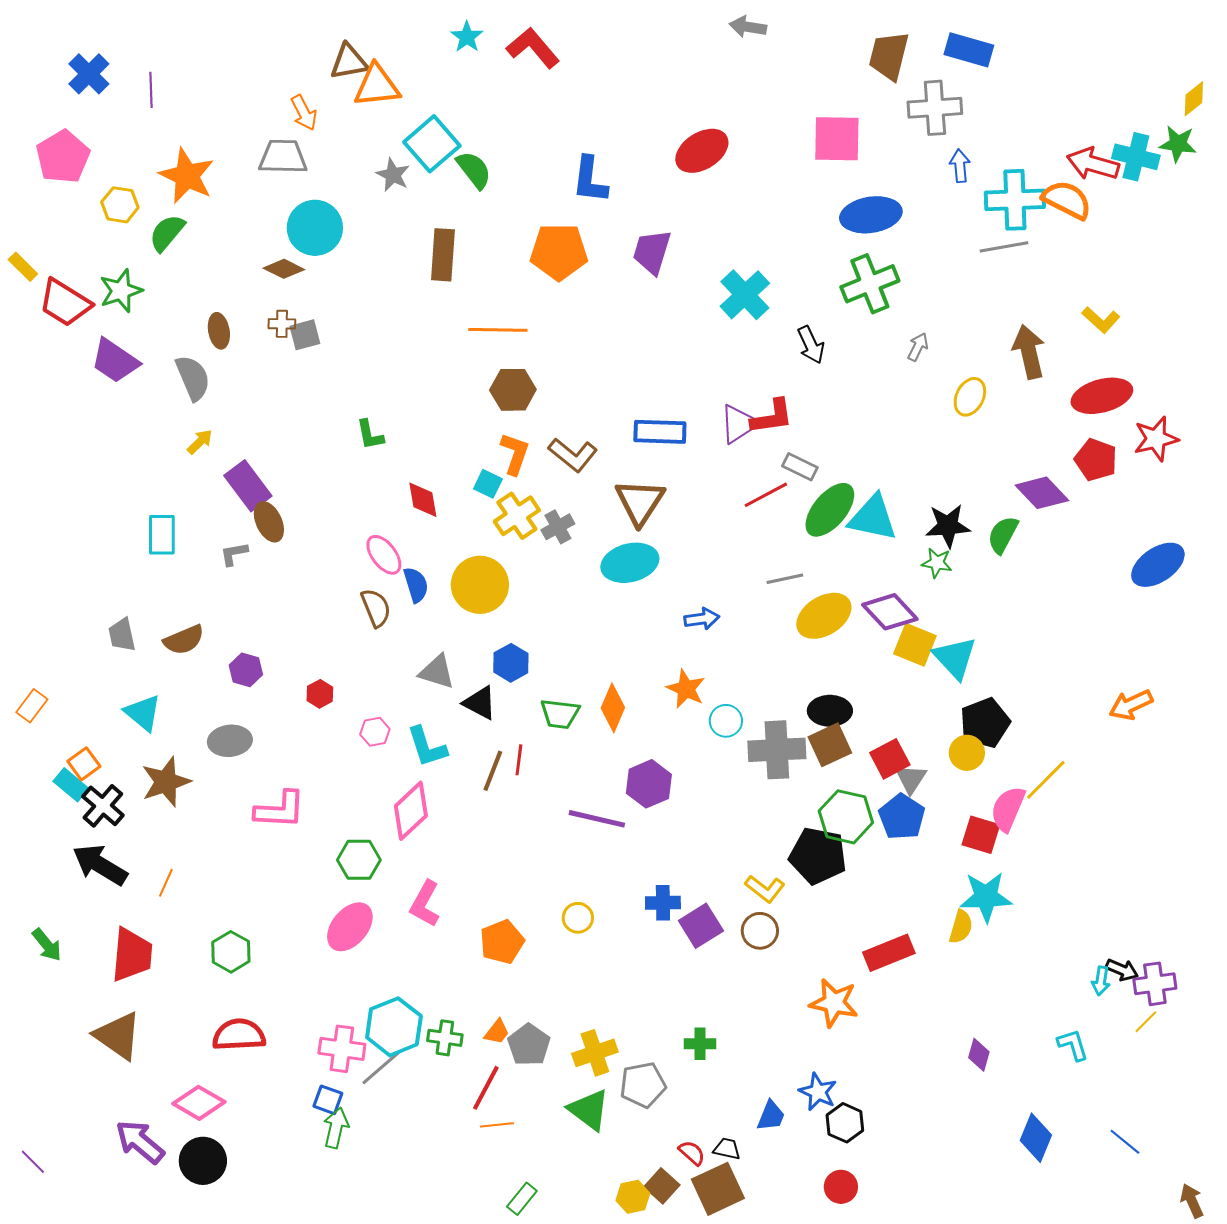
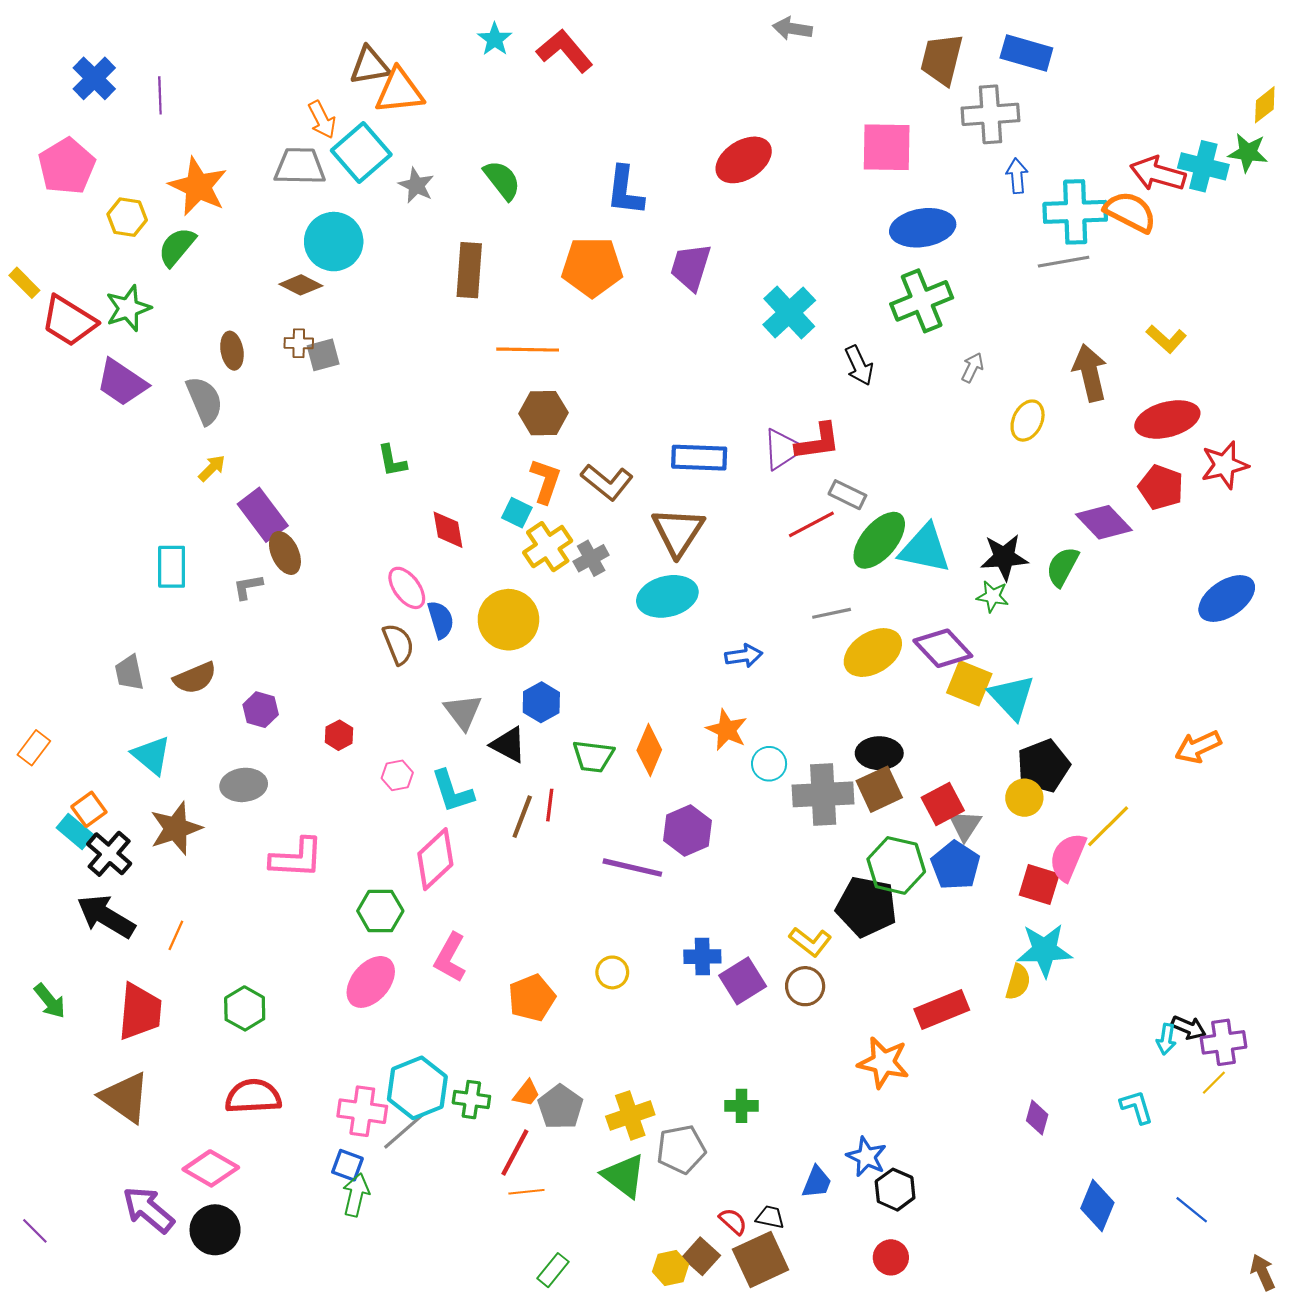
cyan square: (432, 144) -> (361, 153), moved
gray triangle: (437, 672) -> (463, 712), turned 36

